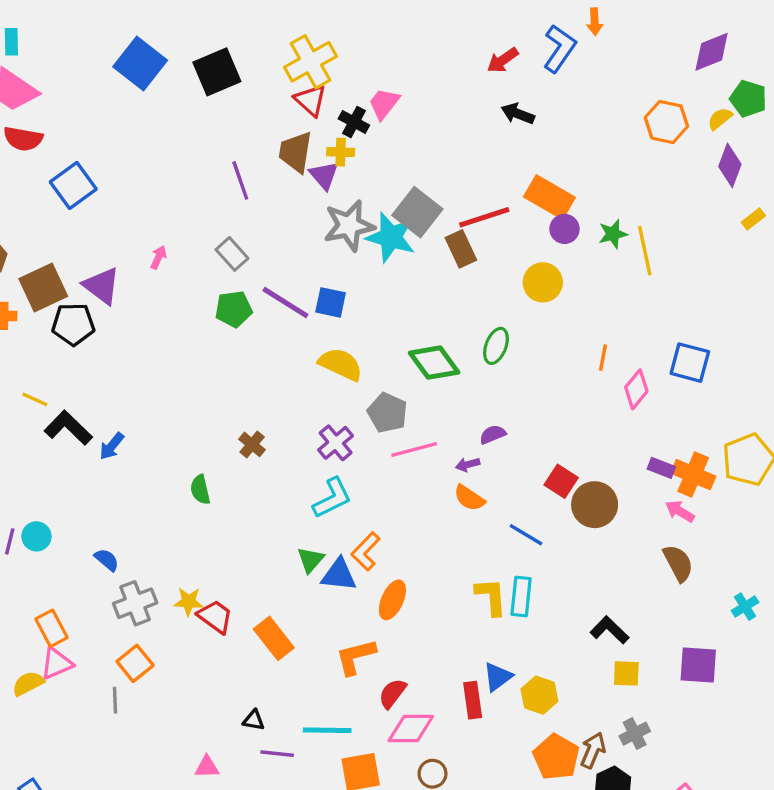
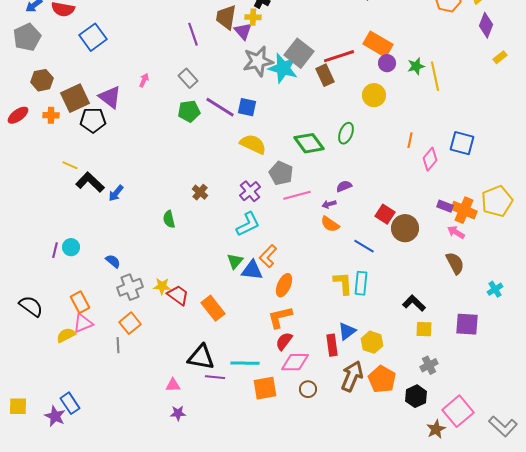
orange L-shape: (356, 657) -> (280, 317), moved
black triangle: (254, 720) -> (201, 357), size x2.0
brown arrow: (593, 750) -> (352, 376), moved, size x1.4

